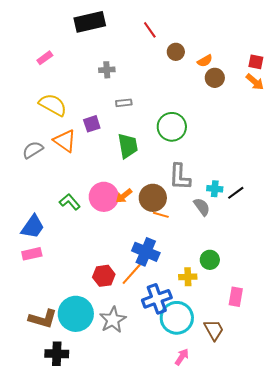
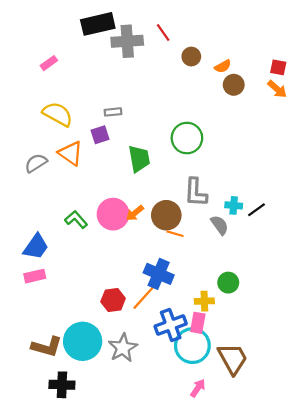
gray cross: (107, 70) -> (127, 41), moved, size x1.8
gray rectangle: (124, 103) -> (113, 112), moved
pink rectangle: (236, 297) -> (198, 323), moved
brown trapezoid: (214, 330) -> (233, 359), size x1.4

